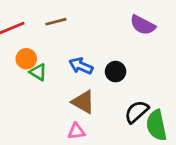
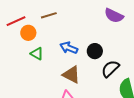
orange circle: (26, 59) -> (28, 33), moved
black semicircle: (137, 112) -> (110, 69), moved

